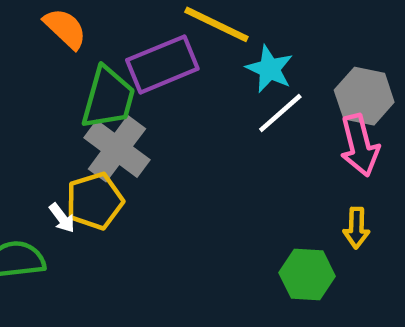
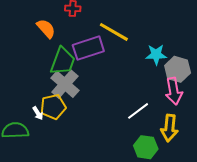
cyan star: (270, 69) -> (156, 55), moved, turned -30
white line: (280, 113) -> (138, 111), moved
yellow arrow: (356, 228) -> (169, 128), size x1.5

